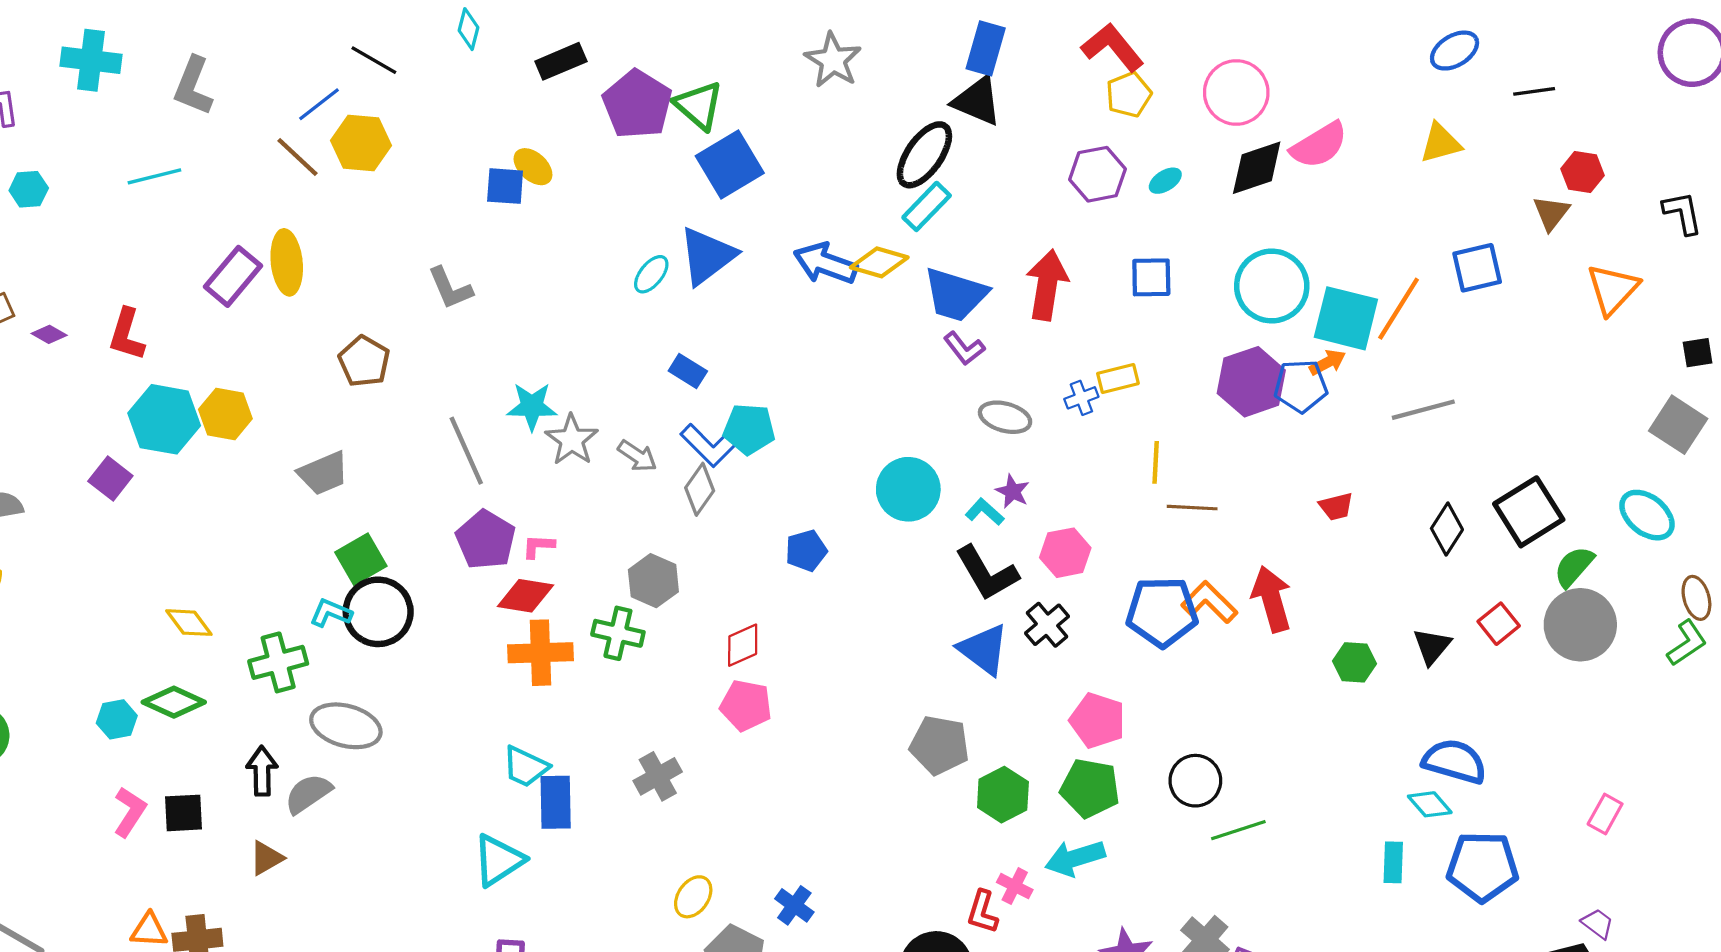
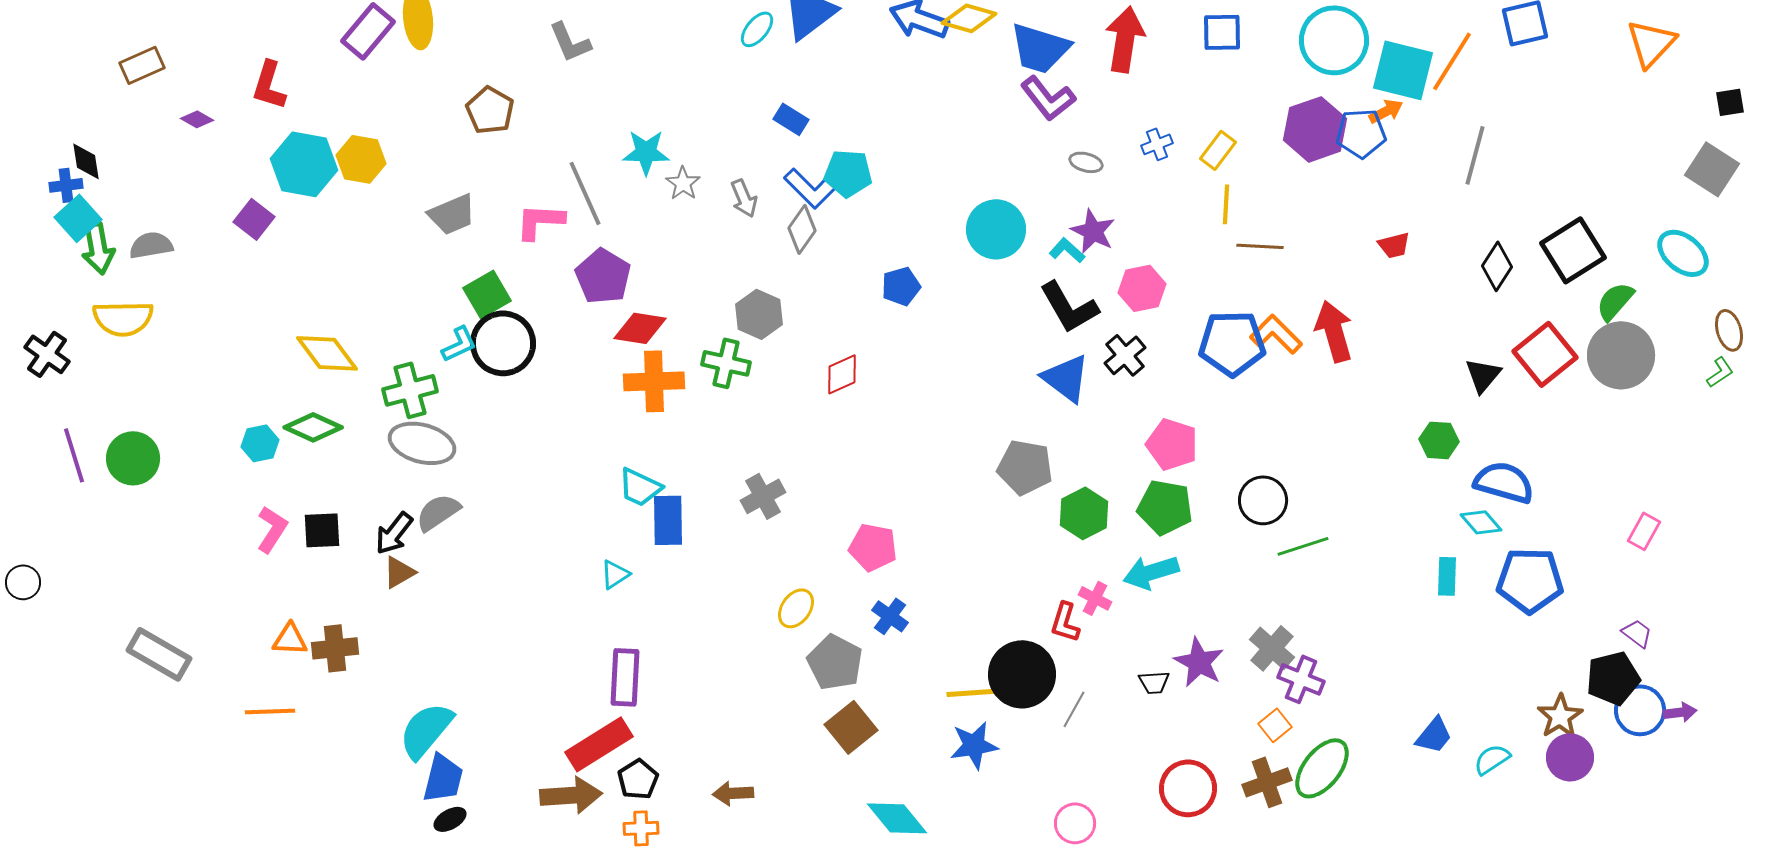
purple diamond: (49, 334) -> (197, 119), moved
purple L-shape: (964, 348) -> (1048, 98), size x1.4
yellow rectangle: (1118, 379) -> (1218, 150), moved, turned -39
gray line: (1423, 410) -> (1475, 155), turned -60
gray ellipse: (1005, 417) -> (1086, 162), size x0.7
gray star: (572, 440) -> (683, 183), size x0.7
gray arrow: (637, 456) -> (744, 198), turned 33
purple star: (1013, 491) -> (1093, 231), size x1.4
pink L-shape: (538, 546) -> (540, 221), moved, size x1.6
cyan L-shape: (331, 613) -> (459, 344), turned 132
yellow diamond: (189, 623) -> (327, 353), size x1.4
red square: (1499, 624) -> (1545, 354), size x1.6
green L-shape: (1687, 643) -> (1720, 372), size x0.7
green hexagon: (1355, 662) -> (1439, 440), moved
pink pentagon: (746, 705) -> (873, 547), moved
gray ellipse: (346, 726) -> (422, 443), moved
black arrow: (262, 771) -> (394, 533), moved, turned -141
cyan triangle: (499, 860) -> (615, 574), size x0.6

